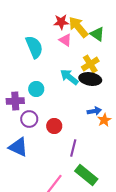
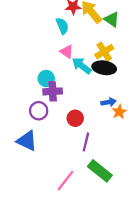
pink triangle: (65, 40) -> (67, 52), moved
cyan semicircle: (34, 47) -> (62, 26), moved, size x0.7
purple cross: (15, 101) -> (53, 91), moved
red circle: (54, 126) -> (75, 118), moved

